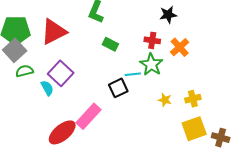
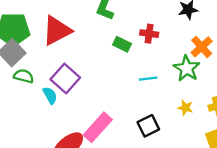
red cross: (152, 40) -> (149, 34), moved
green star: (151, 64) -> (187, 68), moved
green semicircle: (24, 71) -> (24, 76), turned 30
black square: (118, 88) -> (148, 126), moved

